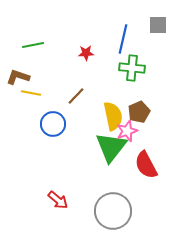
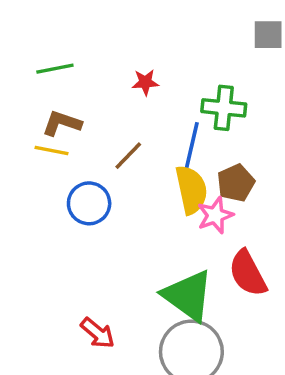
blue line: (123, 39) -> (191, 147), moved
brown L-shape: (18, 77) -> (62, 123), moved
green triangle: (111, 147) -> (188, 295), moved, turned -32

